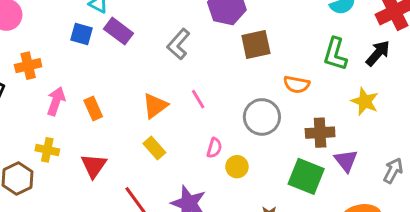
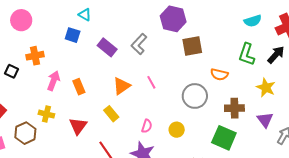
purple rectangle: (119, 31) -> (107, 47), moved
yellow rectangle: (154, 148) -> (111, 114), moved
pink semicircle: (214, 148) -> (147, 126), moved
purple triangle: (346, 161) -> (265, 120), moved

